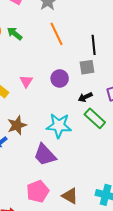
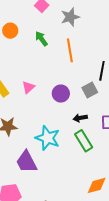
green arrow: (15, 34) -> (41, 39), moved
gray square: (87, 67) -> (90, 90), turned -35

